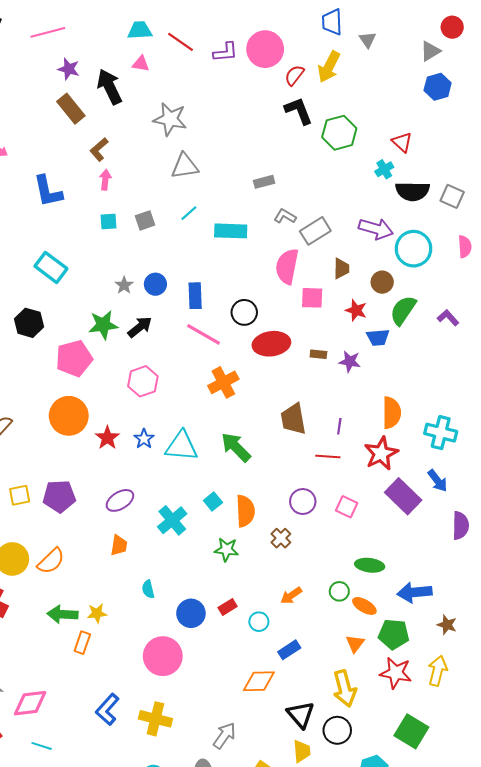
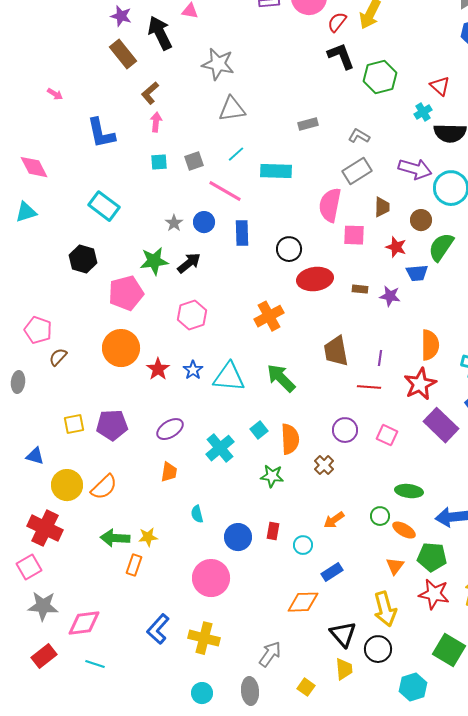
gray L-shape: (285, 216) -> (359, 136), moved
pink line: (204, 334) -> (225, 191), moved
red rectangle: (228, 607) -> (273, 531), turned -48

